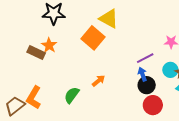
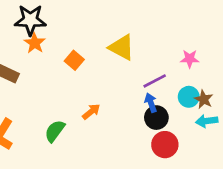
yellow triangle: (109, 19) -> (122, 47), moved
orange square: (93, 38) -> (74, 60), moved, size x0.6
orange star: (49, 45) -> (35, 43), moved

